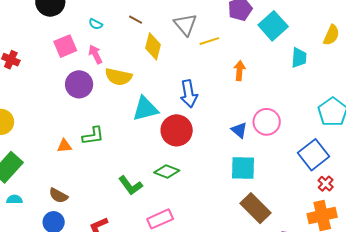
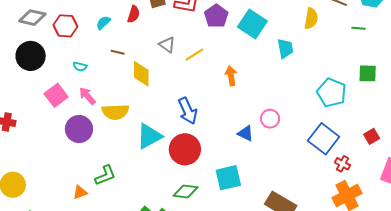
gray triangle: (185, 25) -> (167, 45), size x0.7
pink circle: (267, 122) -> (270, 119), size x0.7
cyan square: (243, 168) -> (228, 178), moved

